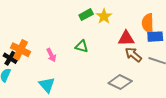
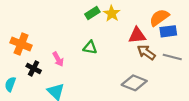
orange semicircle: (148, 23) -> (159, 18), turned 60
orange cross: (20, 50) -> (21, 44), moved
black cross: (10, 58) -> (34, 68), moved

